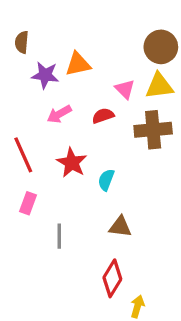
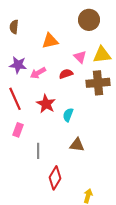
brown circle: (161, 47) -> (89, 20), moved
purple star: (45, 75) -> (18, 65), moved
red diamond: (112, 278) -> (55, 178), moved

